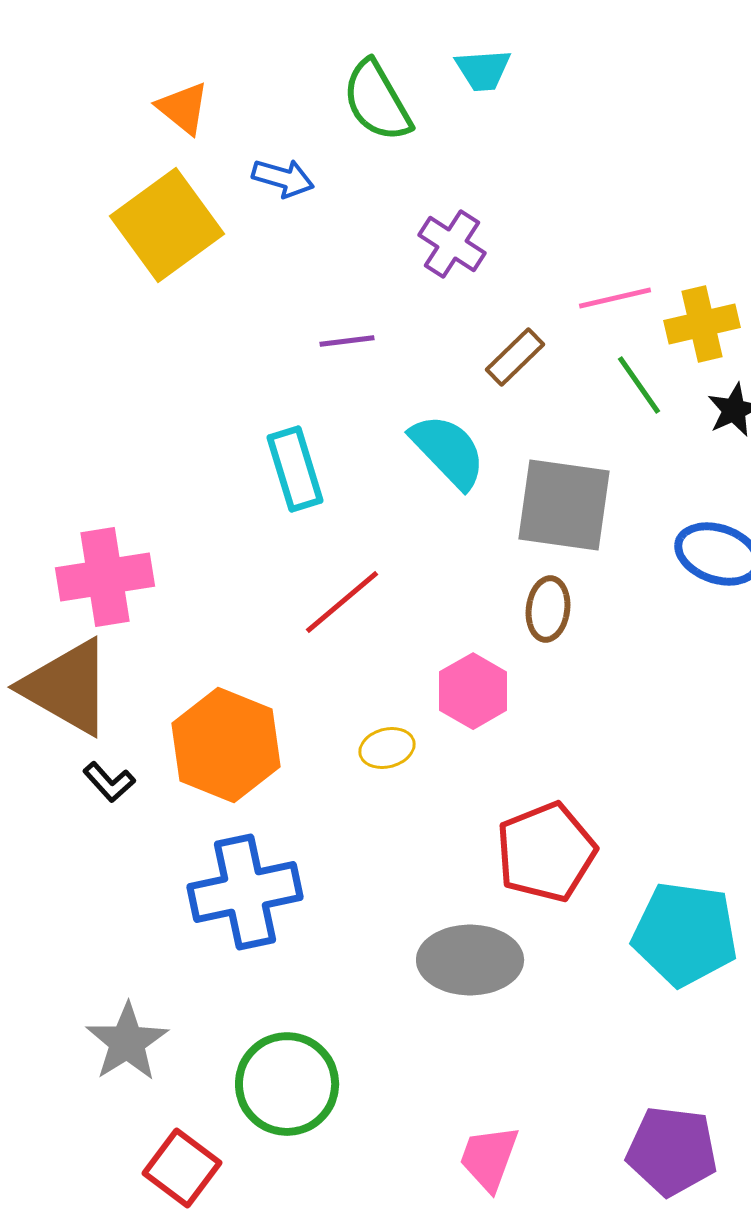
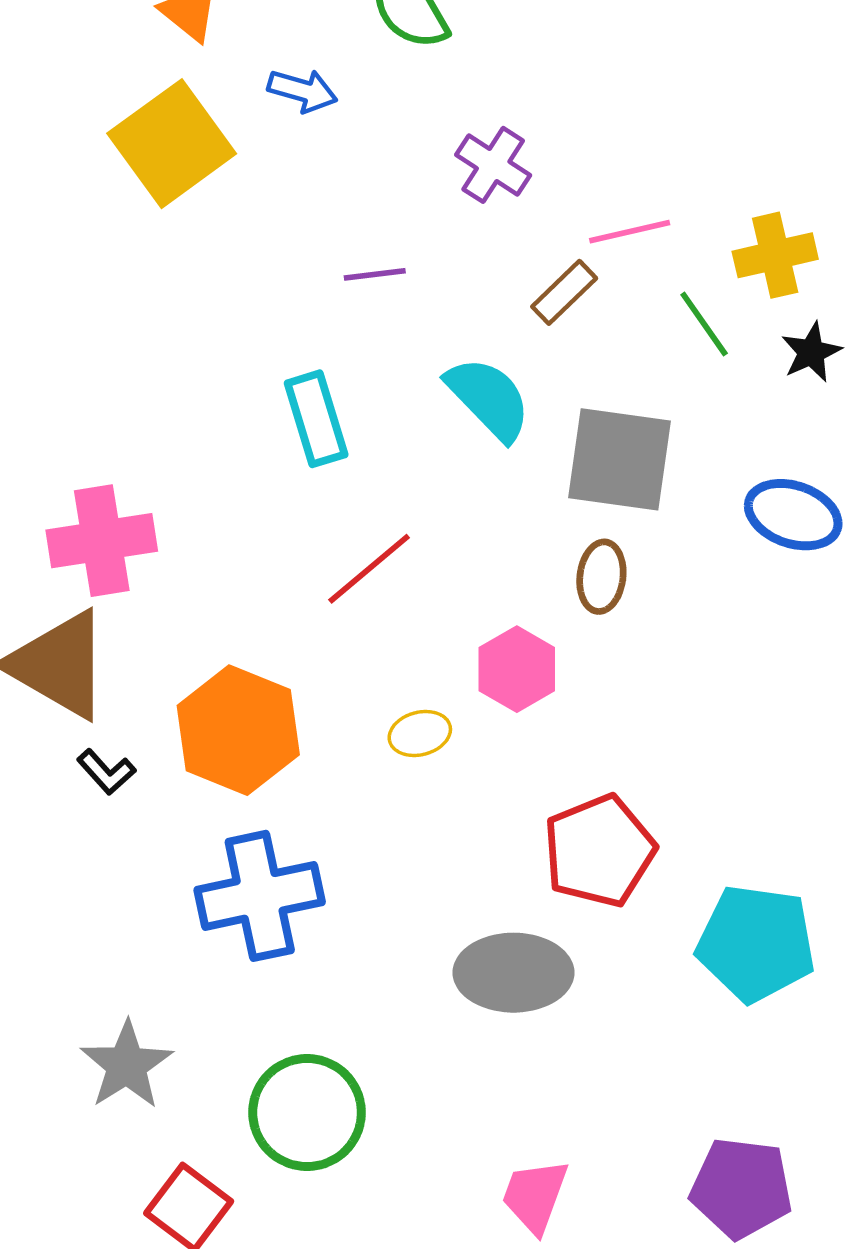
pink line: (615, 298) -> (630, 232), moved

